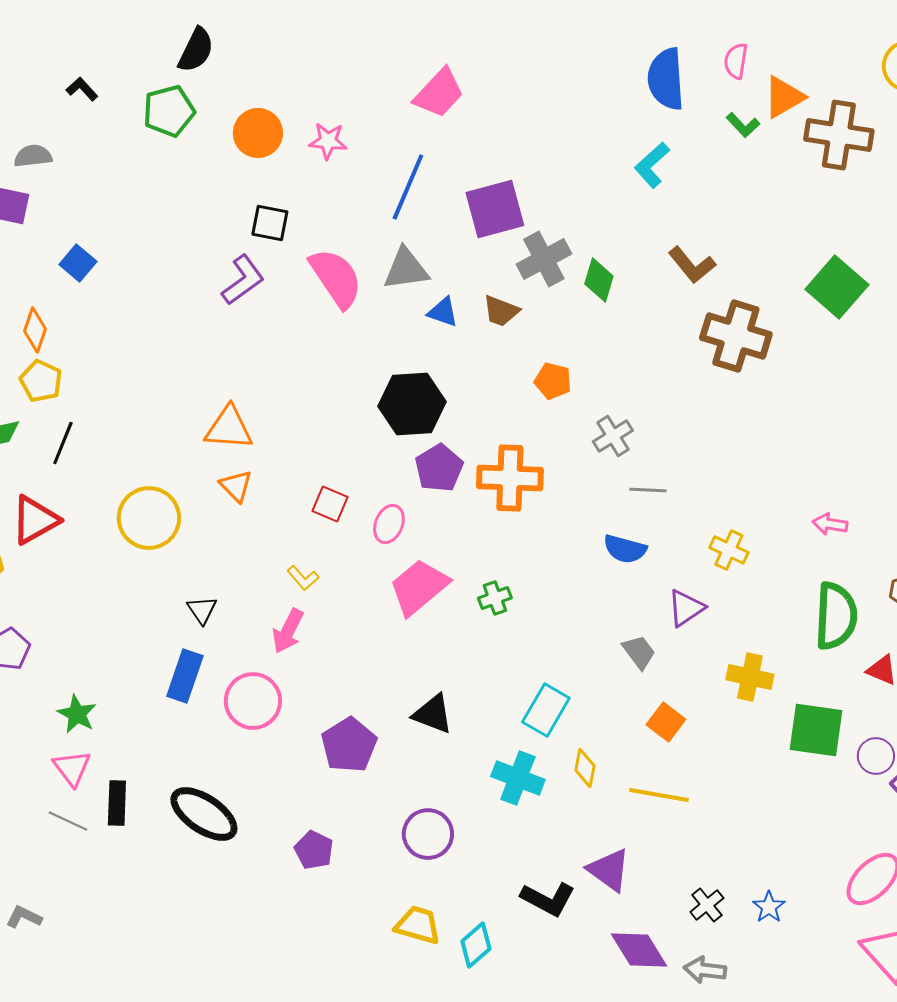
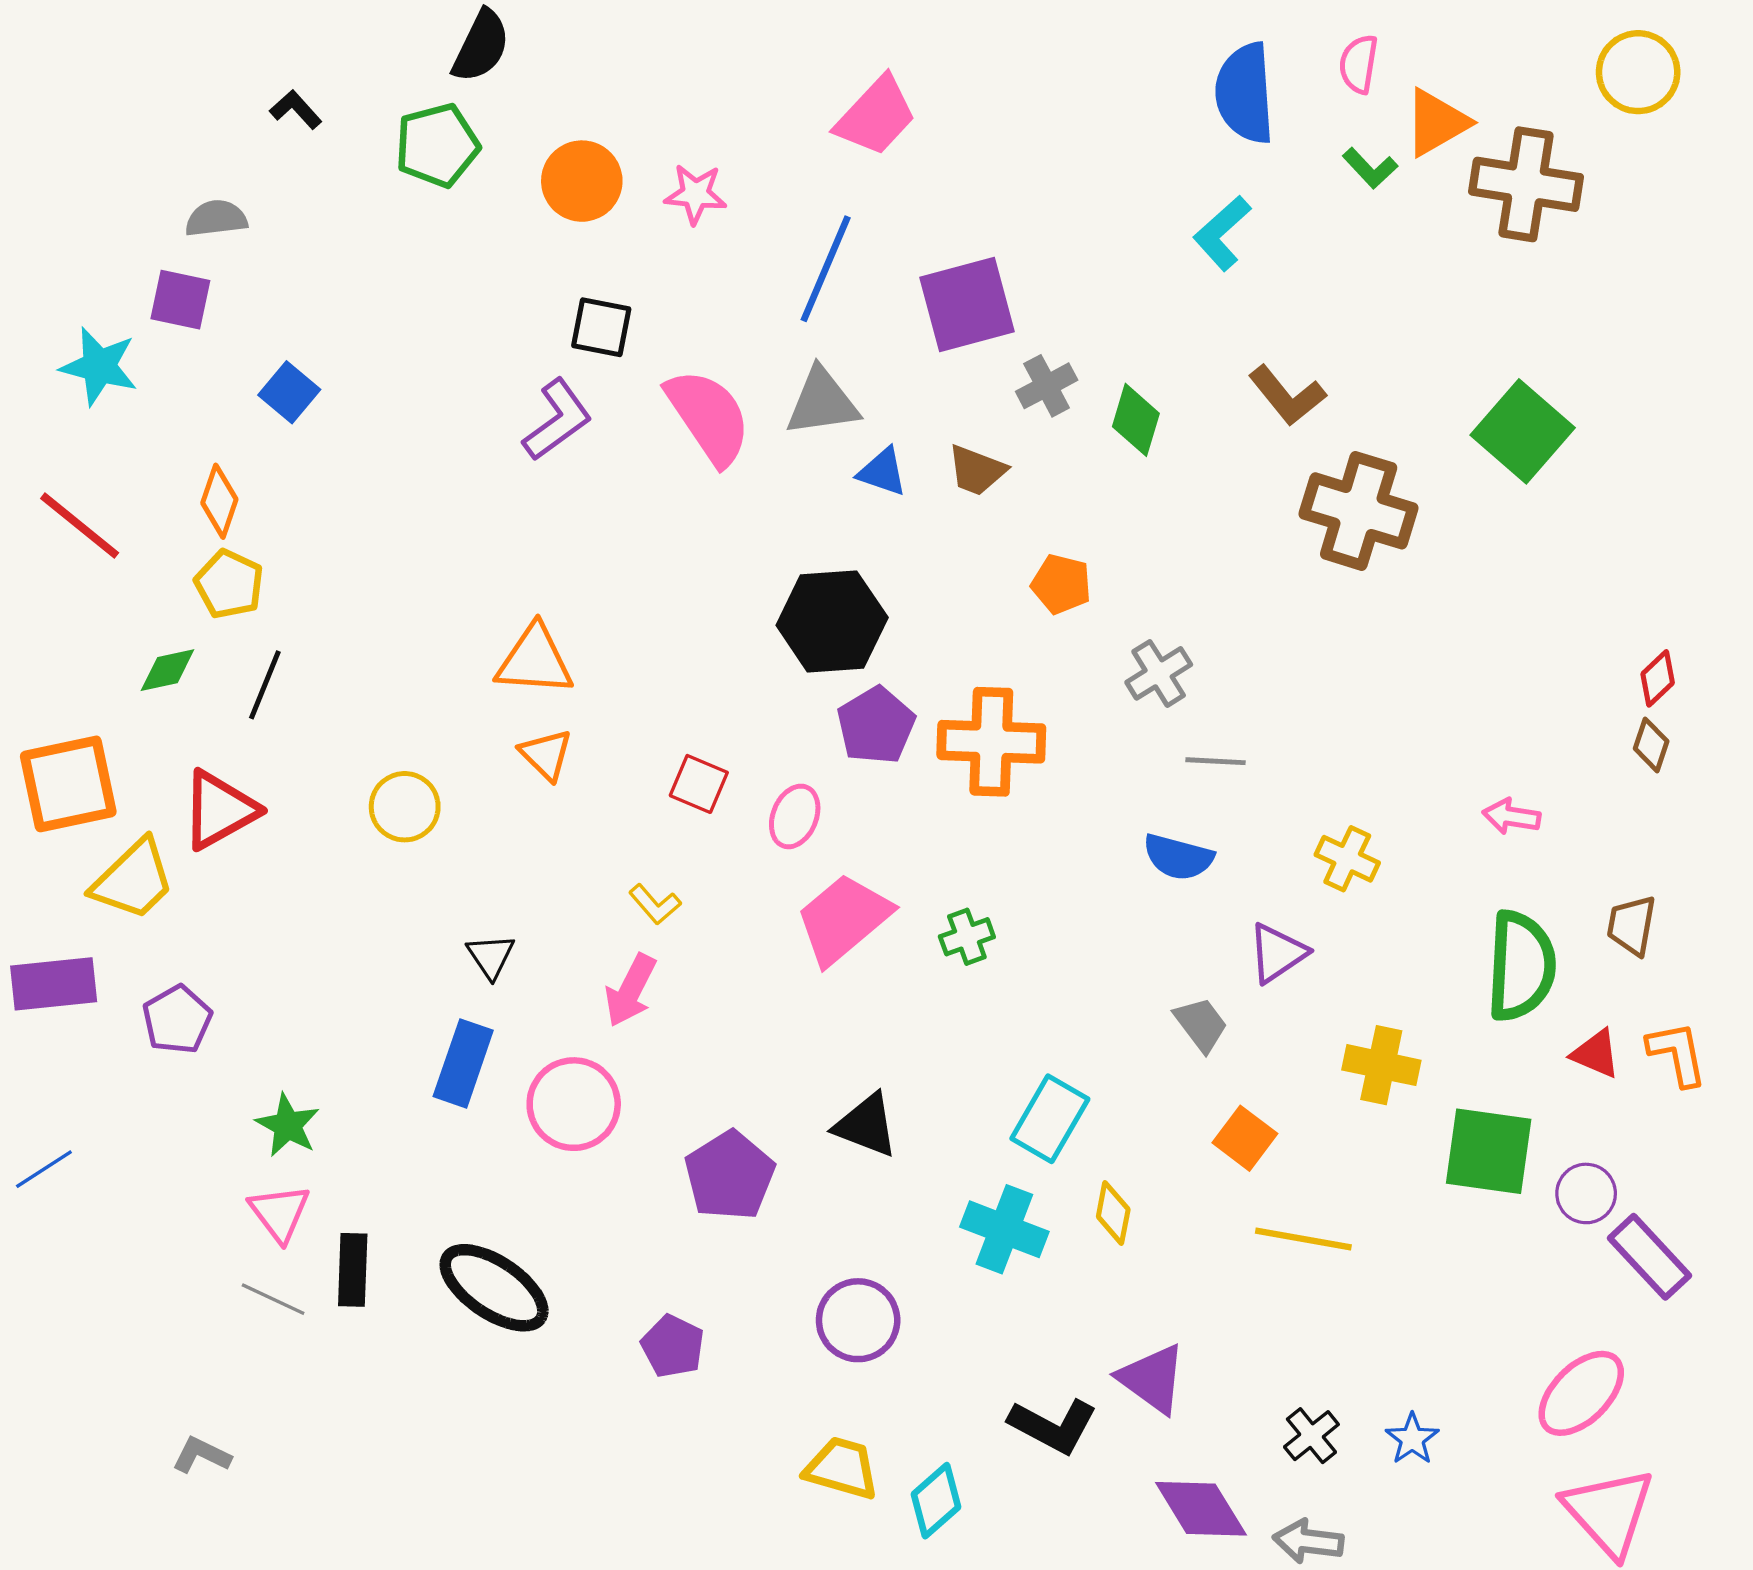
gray cross: (544, 259) -> (1047, 386), size x0.7
yellow circle: (149, 518) -> (405, 807), size x0.7
yellow line: (659, 795) -> (1303, 1239), moved

